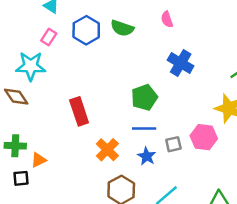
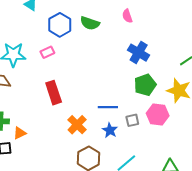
pink rectangle: (49, 37) -> (47, 52), moved, turned 32
green pentagon: (144, 97) -> (145, 85), moved

